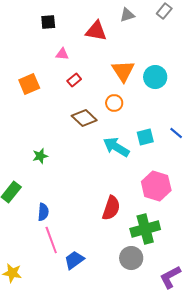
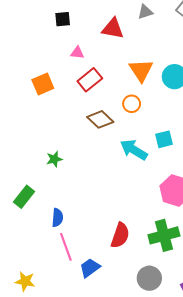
red rectangle: (74, 80) -> (90, 80), size x1.6
red semicircle: (111, 208) -> (120, 235), moved
gray circle: (131, 258) -> (149, 278), moved

